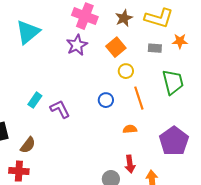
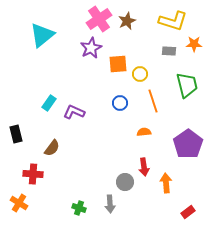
pink cross: (85, 16) -> (99, 19), turned 35
brown star: (124, 18) -> (127, 21), moved
orange square: (116, 47) -> (118, 64), moved, turned 36
purple L-shape: (60, 109) -> (74, 112), turned -40
brown semicircle: (28, 145) -> (52, 148), moved

